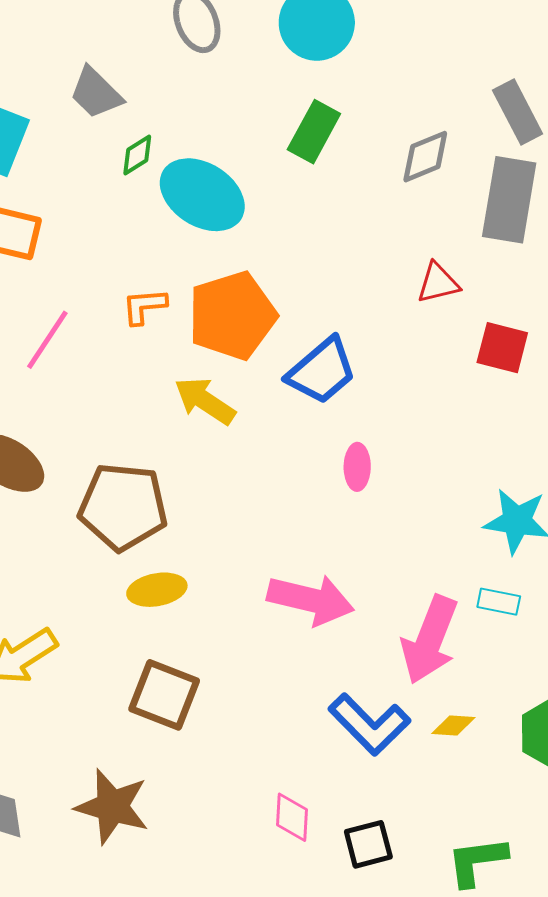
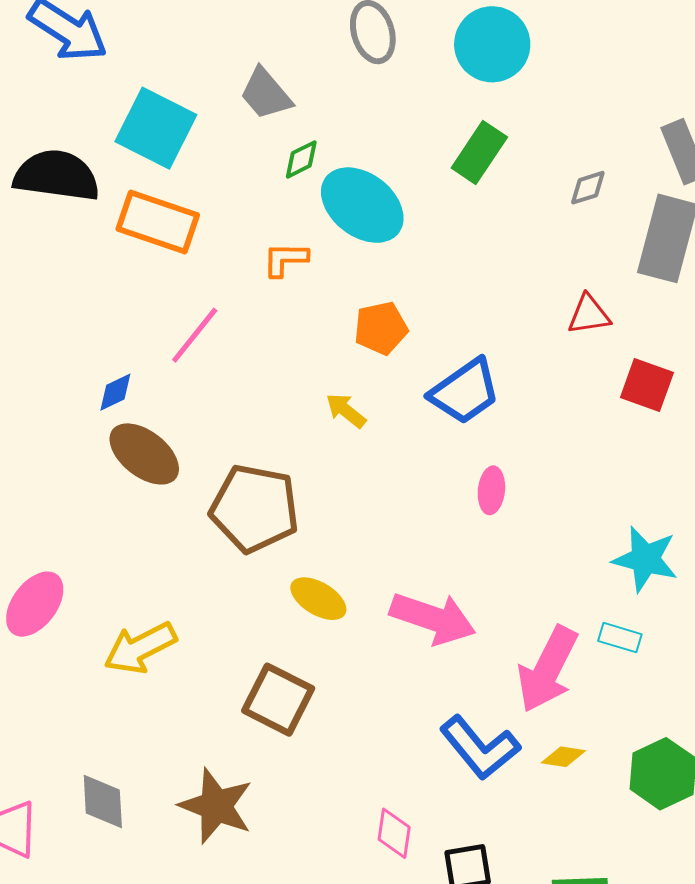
gray diamond: (425, 157) -> (588, 188), size x0.7
orange L-shape: (144, 306) -> (285, 259), moved
orange pentagon: (232, 316) -> (381, 328), size x0.6
yellow arrow: (205, 401) -> (346, 411), size x0.7
yellow ellipse: (157, 590) -> (318, 599), moved, turned 36

